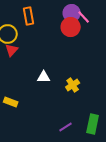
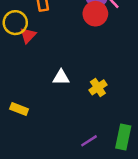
red triangle: (12, 50) -> (28, 35), moved

